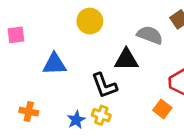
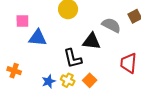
pink square: (16, 35) -> (22, 21), moved
orange square: (162, 109) -> (90, 80), moved

